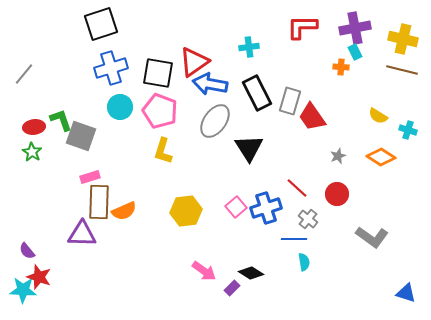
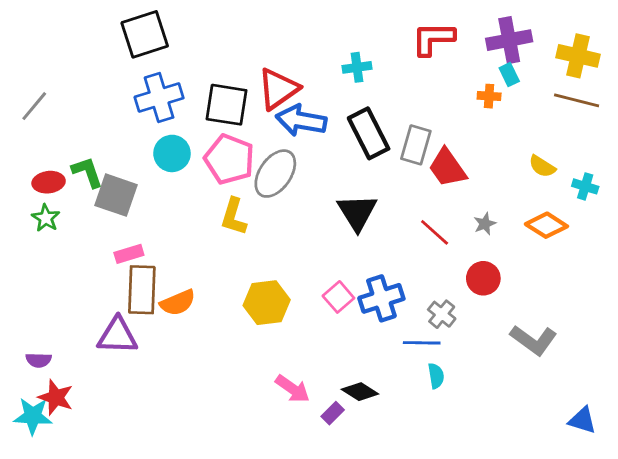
gray ellipse: (215, 121) -> (275, 174), moved
red line: (297, 188) -> (435, 232), moved
purple semicircle: (27, 251) -> (39, 360), turned -48

